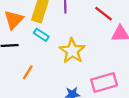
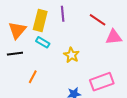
yellow star: (72, 51) -> (71, 55), size x0.7

